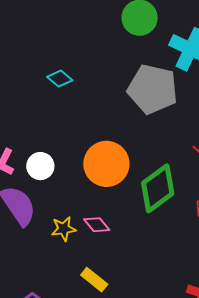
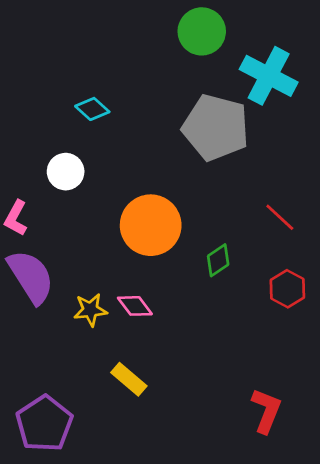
white circle: (40, 166) -> (66, 172), moved
green diamond: (158, 188) -> (218, 260), size x0.5

